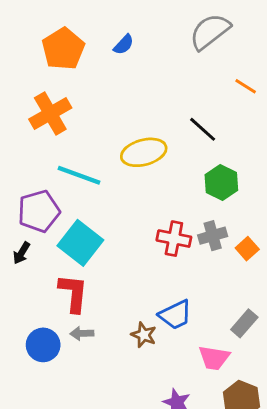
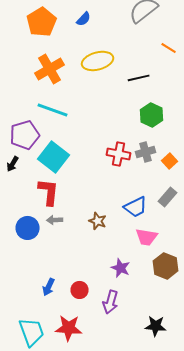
orange cross: (50, 114) -> (50, 69), moved
black line: (203, 129) -> (139, 78), turned -55
yellow ellipse: (144, 152) -> (98, 61), moved
blue trapezoid: (175, 315) -> (136, 207), moved
gray rectangle: (244, 323) -> (168, 197), moved

